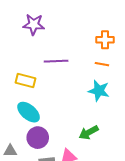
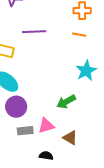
cyan star: (99, 91) -> (86, 71), moved, turned 30

